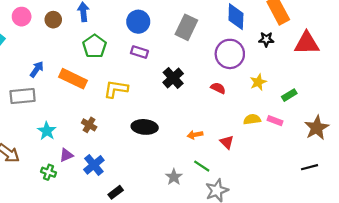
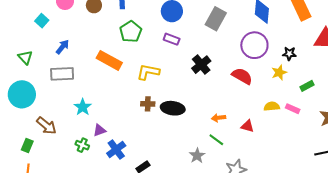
black star: (266, 39) -> (289, 54), moved
blue arrow: (37, 69) -> (62, 47), moved
red semicircle: (218, 88) -> (242, 76), size x1.5
brown cross: (89, 125) -> (148, 104), moved, turned -32
red triangle: (227, 142) -> (247, 126), turned -32
blue cross: (94, 165) -> (116, 150), moved
green line: (202, 166) -> (216, 140), moved

